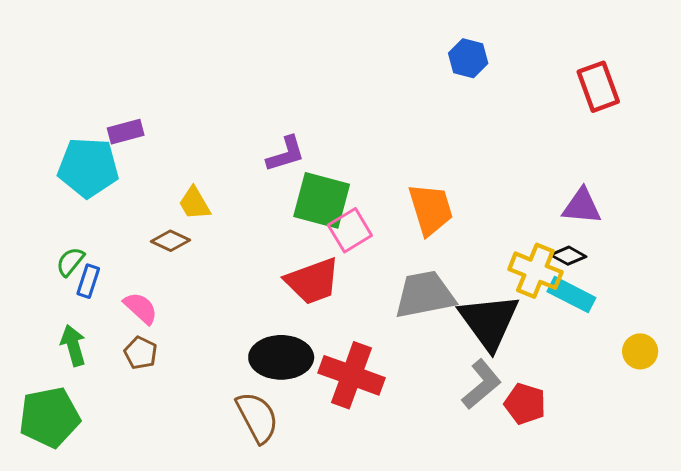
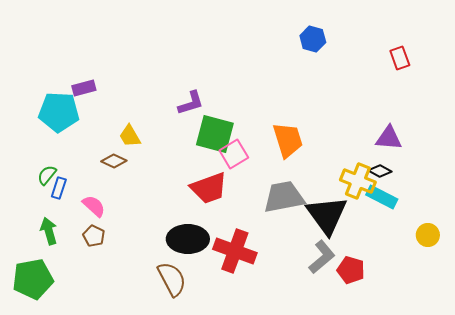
red rectangle: (598, 87) -> (400, 58), size x0.7

